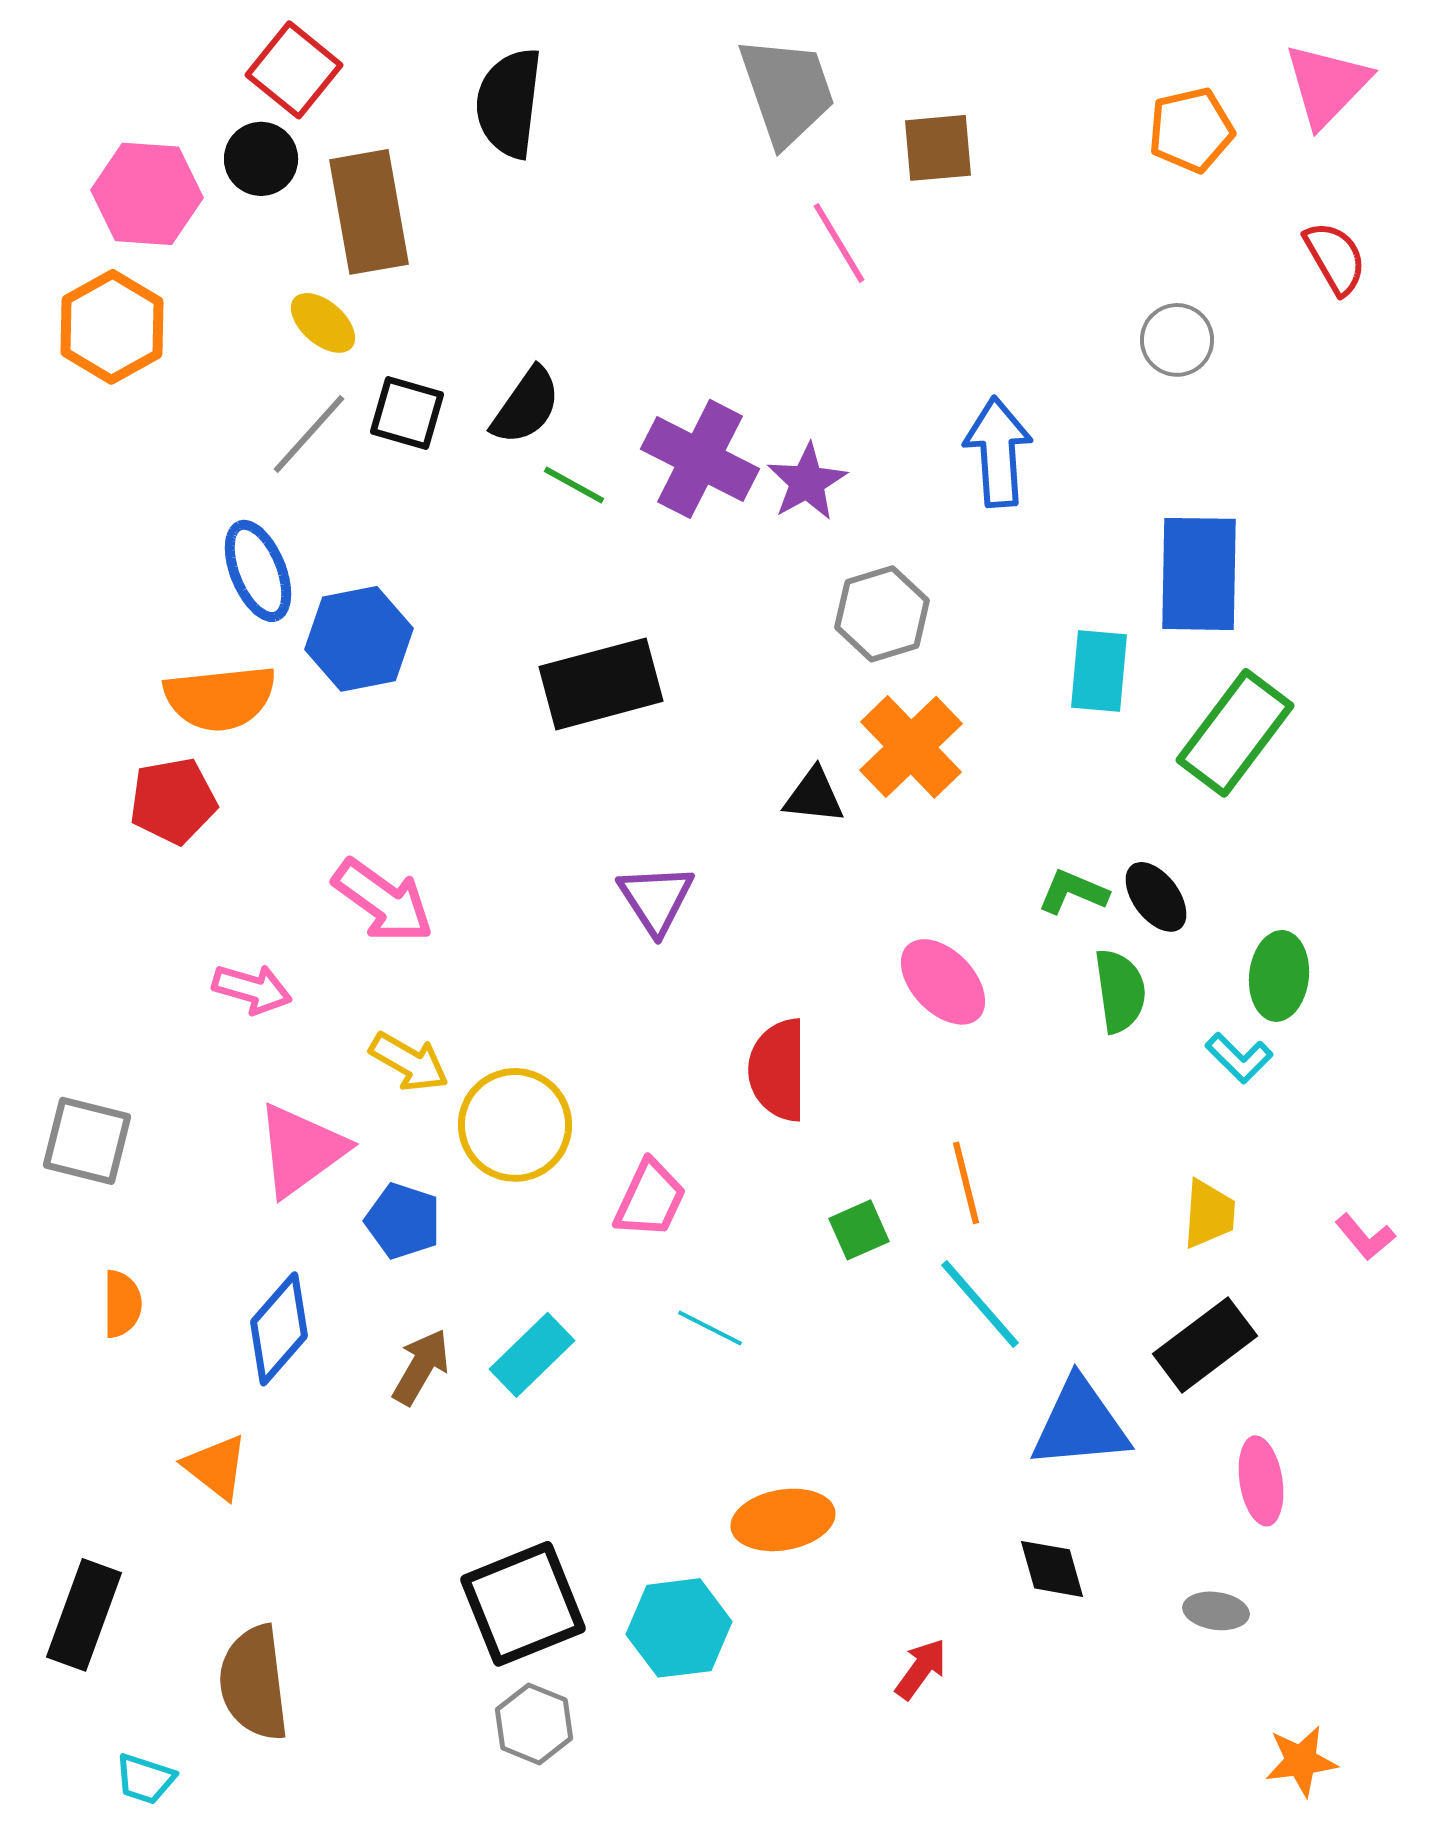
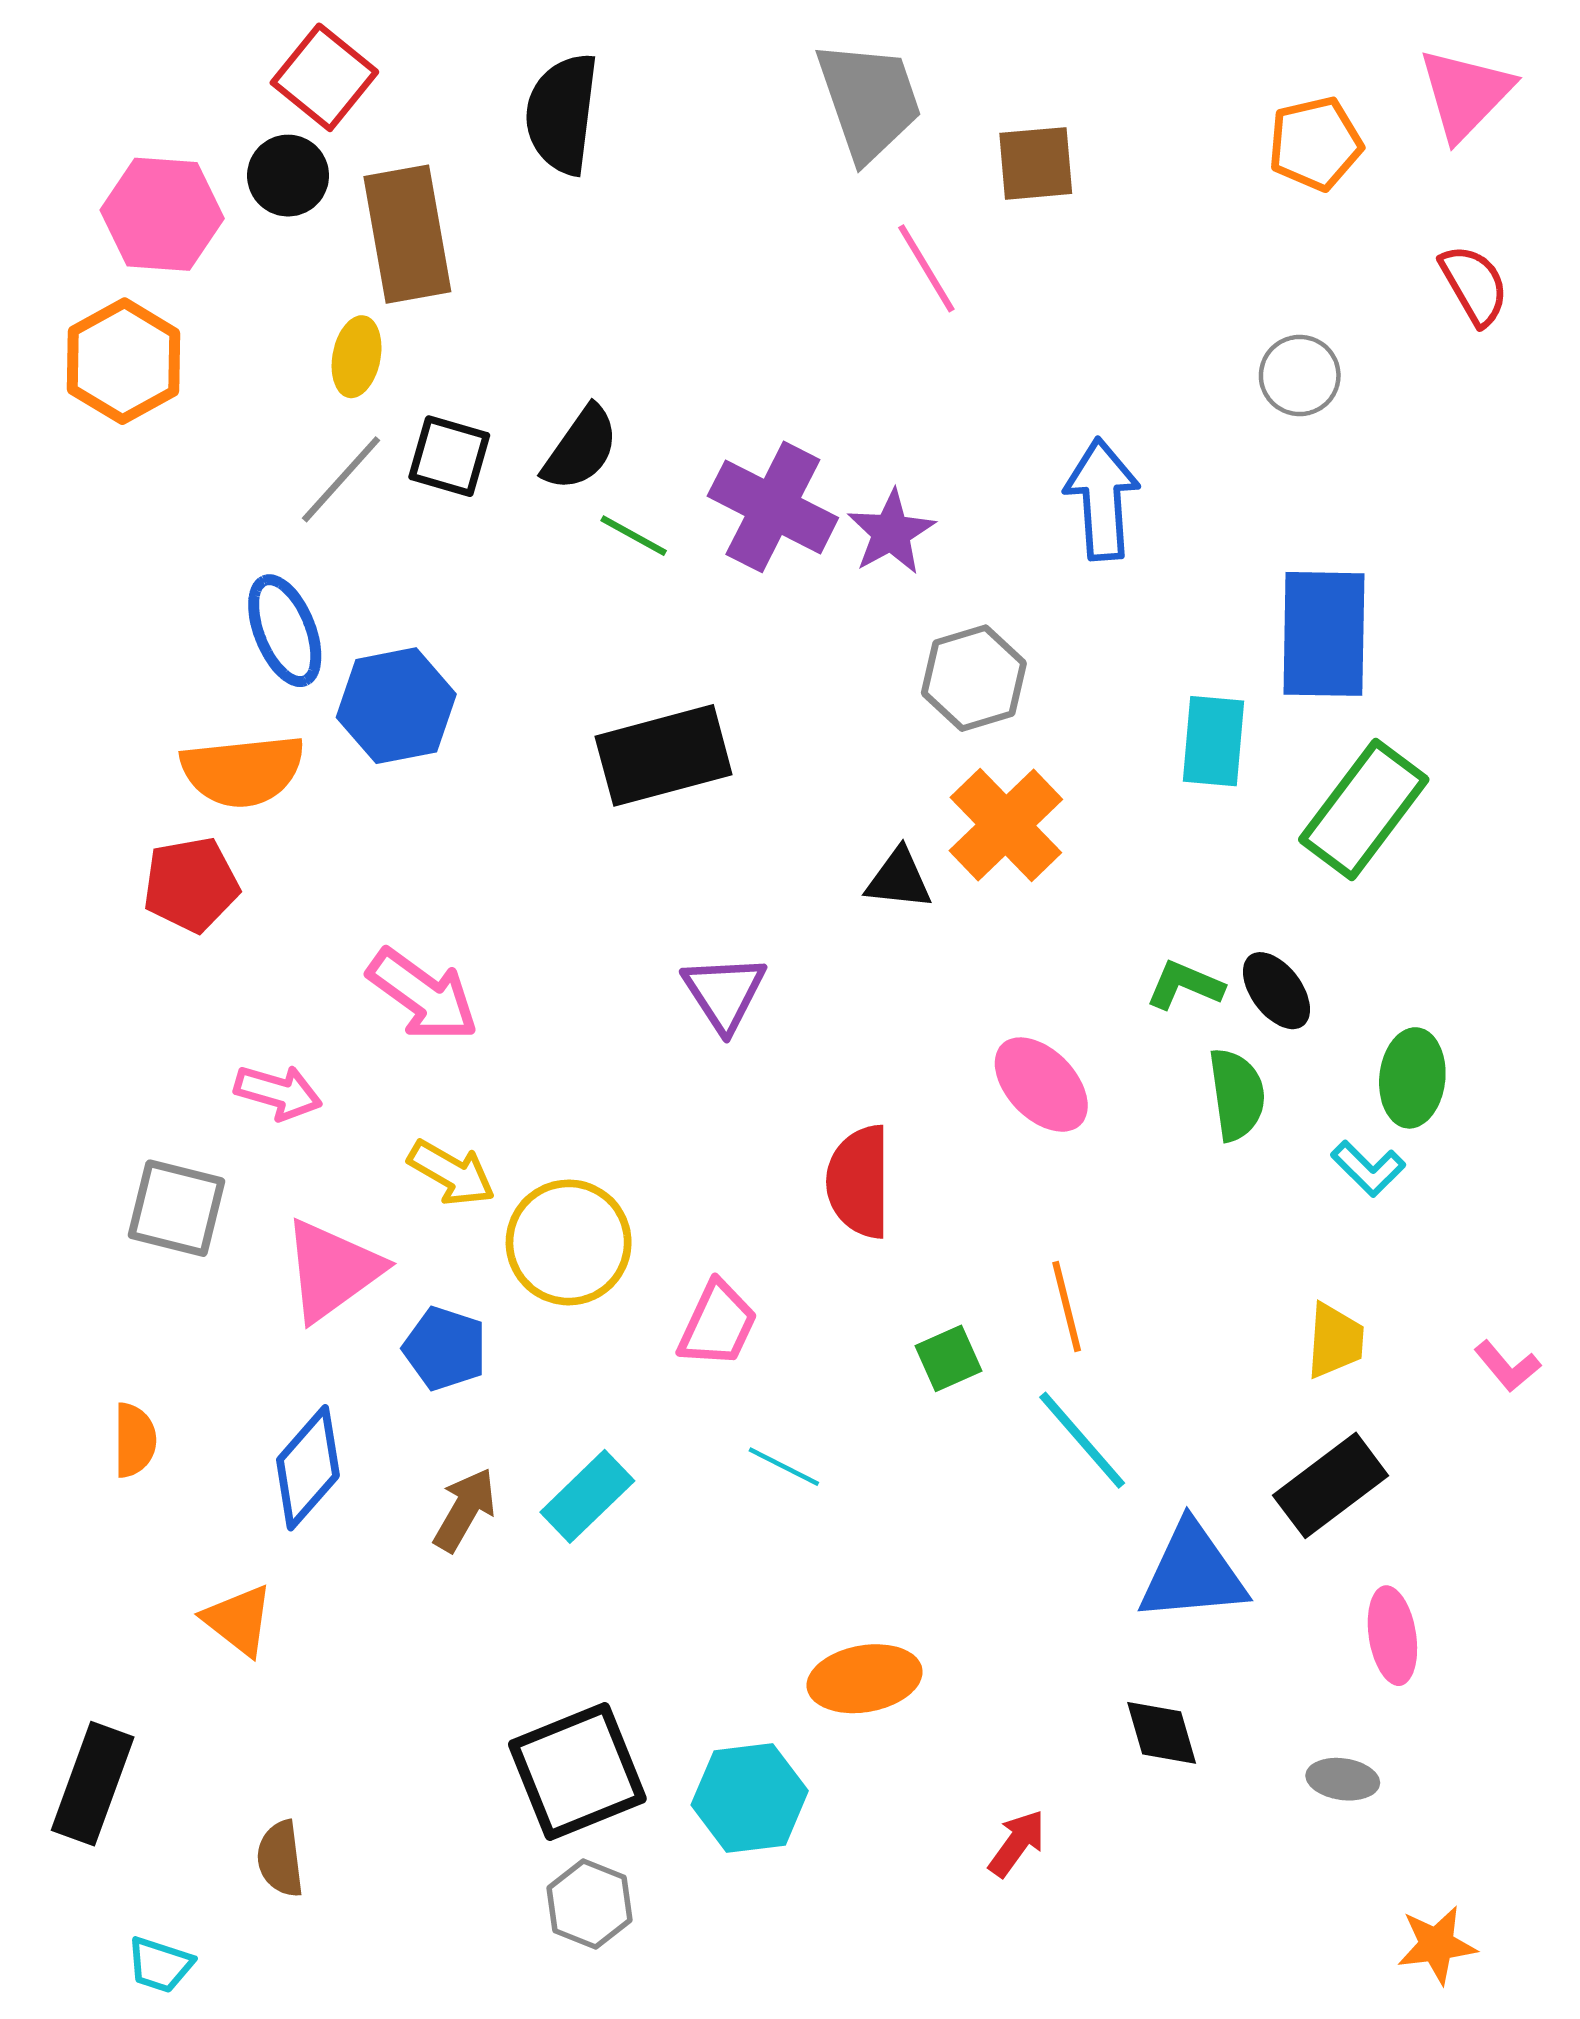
yellow ellipse: (323, 323) -> (357, 357), turned 60
gray square: (87, 1141) -> (177, 1208), moved
brown semicircle: (254, 1683) -> (280, 1859), size x0.6

